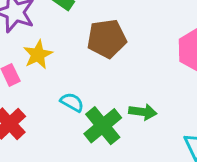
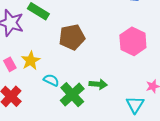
yellow star: (38, 55) -> (31, 61), moved

